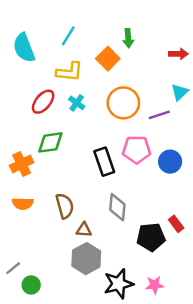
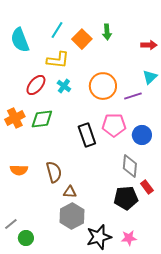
orange square: (108, 59) -> (82, 39), moved
orange cross: (22, 164) -> (15, 118), moved
gray diamond: (117, 207) -> (130, 166), moved

